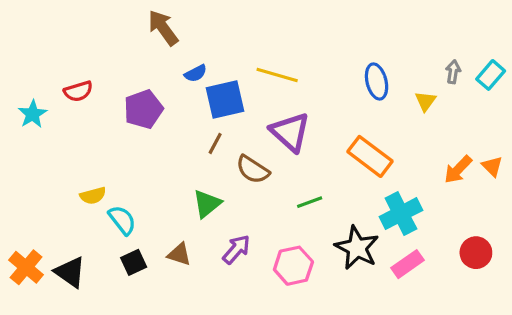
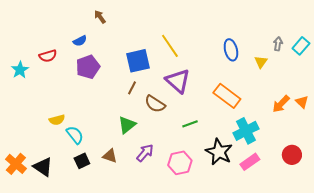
brown arrow: (163, 28) -> (100, 17), size x0.6
blue semicircle: (196, 73) -> (80, 41), moved
yellow line: (277, 75) -> (170, 46), turned 40

